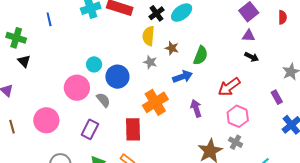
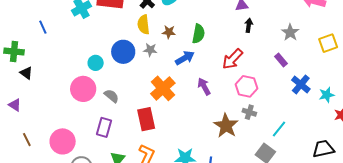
black arrow: (252, 57) -> (249, 25), turned -96
blue circle: (117, 77) -> (123, 52), moved
pink circle: (46, 120) -> (63, 141), moved

